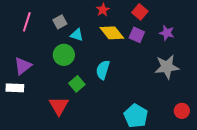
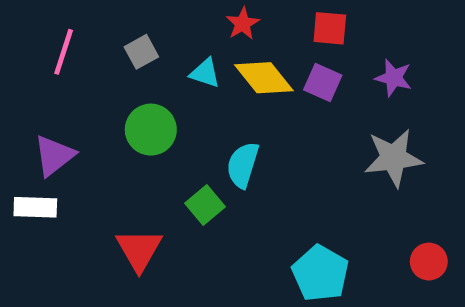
red square: (140, 12) -> (330, 28), turned -35
cyan triangle: (77, 35) -> (205, 73), moved
green square: (77, 84) -> (205, 205), moved

